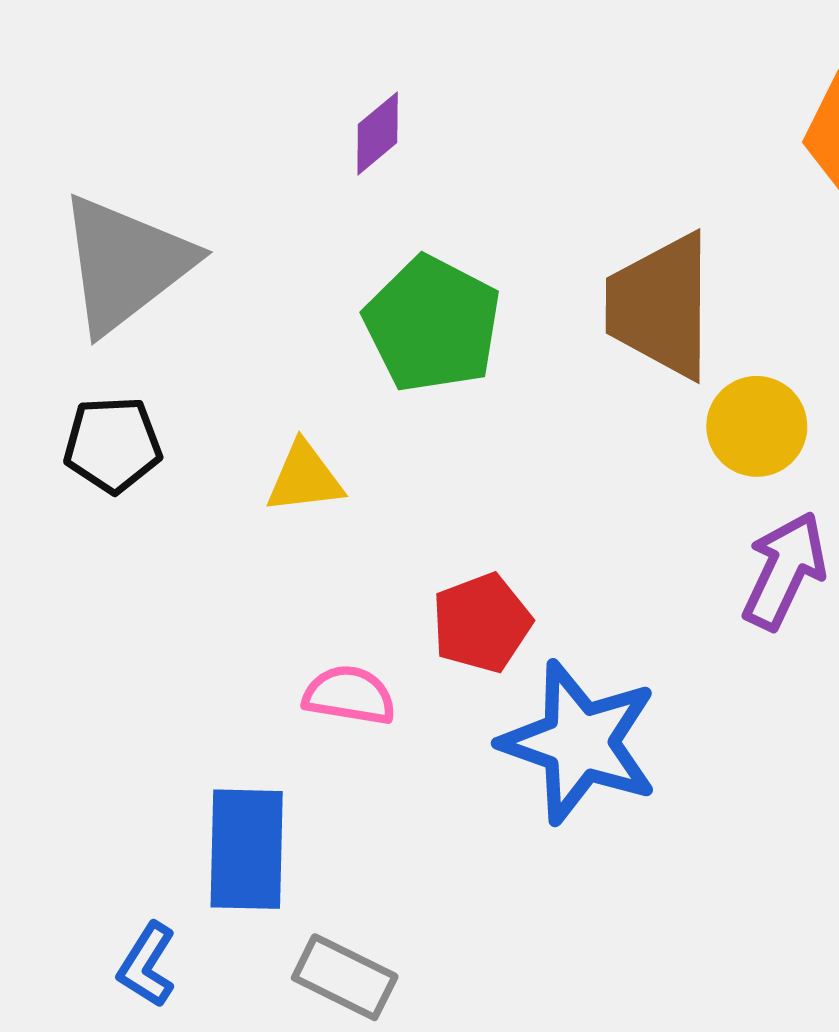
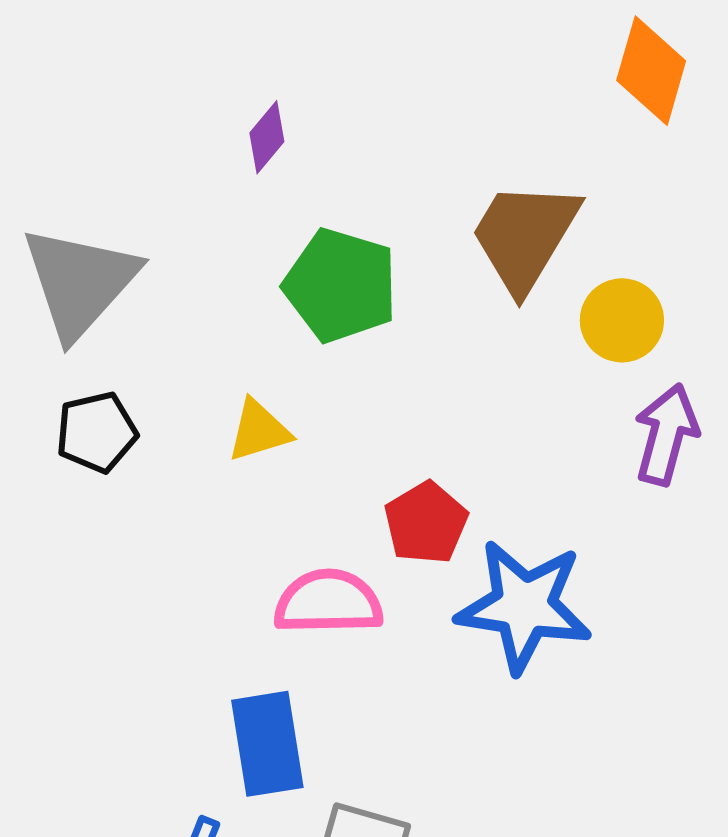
brown trapezoid: (660, 306) -> (525, 236), turned 41
pink semicircle: (349, 695) -> (328, 602), size x1.4

